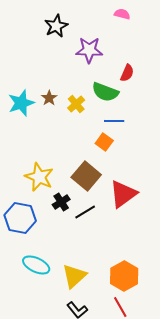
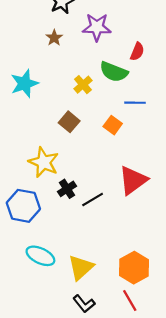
brown star: (49, 98) -> (54, 38), moved
blue line: (114, 121) -> (135, 103), moved
brown square: (86, 176) -> (69, 122), moved, size x0.7

